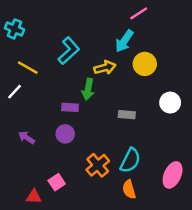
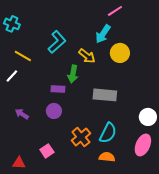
yellow arrow: (105, 68) -> (87, 56), turned 54
white circle: (170, 103) -> (148, 117), moved
gray rectangle: (127, 115) -> (105, 95), size x1.6
orange semicircle: (129, 189) -> (107, 157), turned 112
red triangle: (34, 197) -> (19, 163), moved

